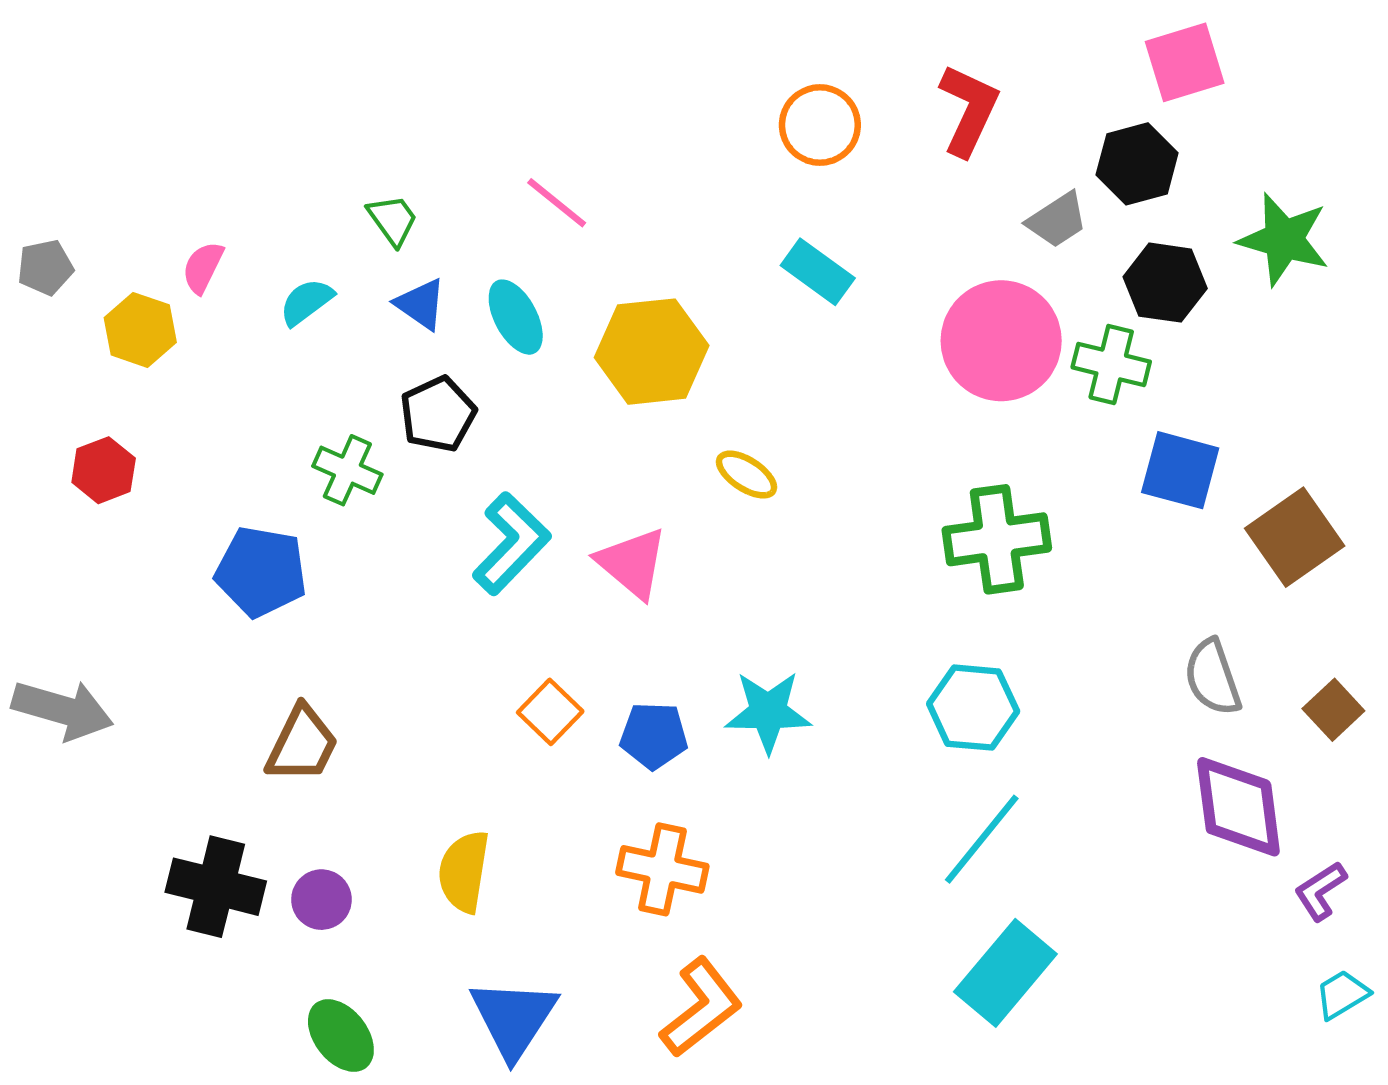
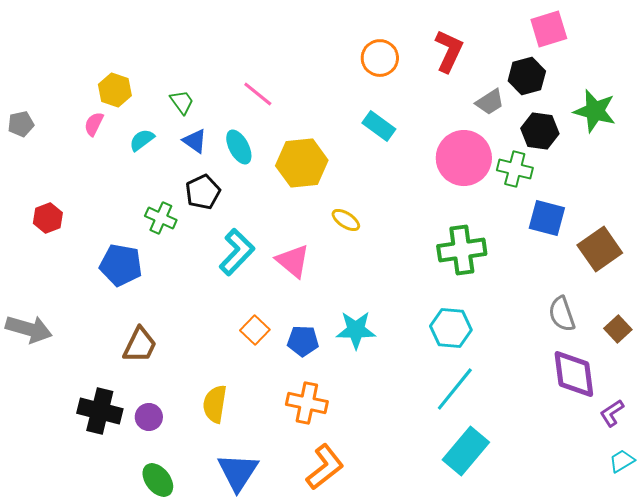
yellow hexagon: (140, 330) -> (115, 90), moved

